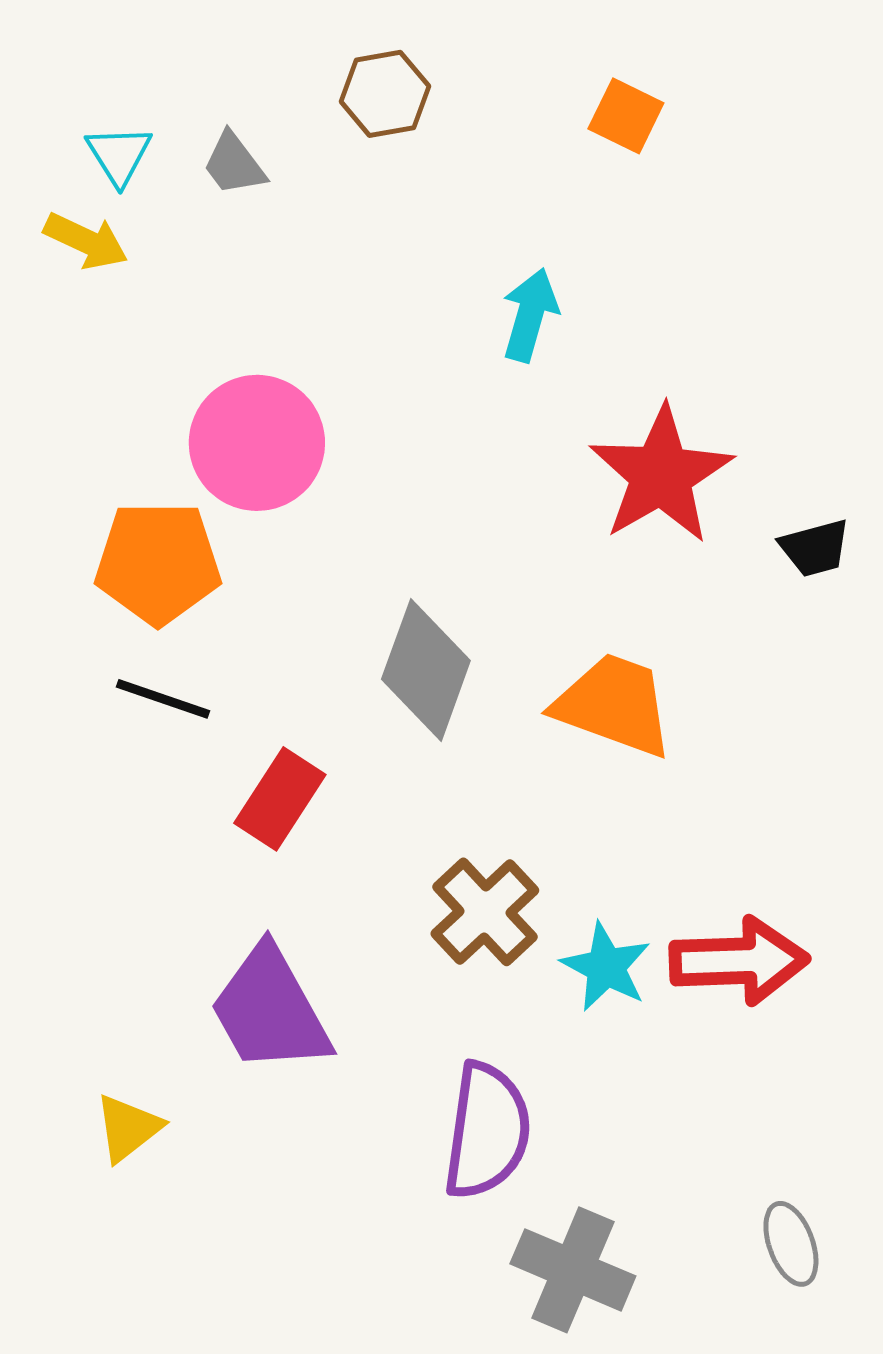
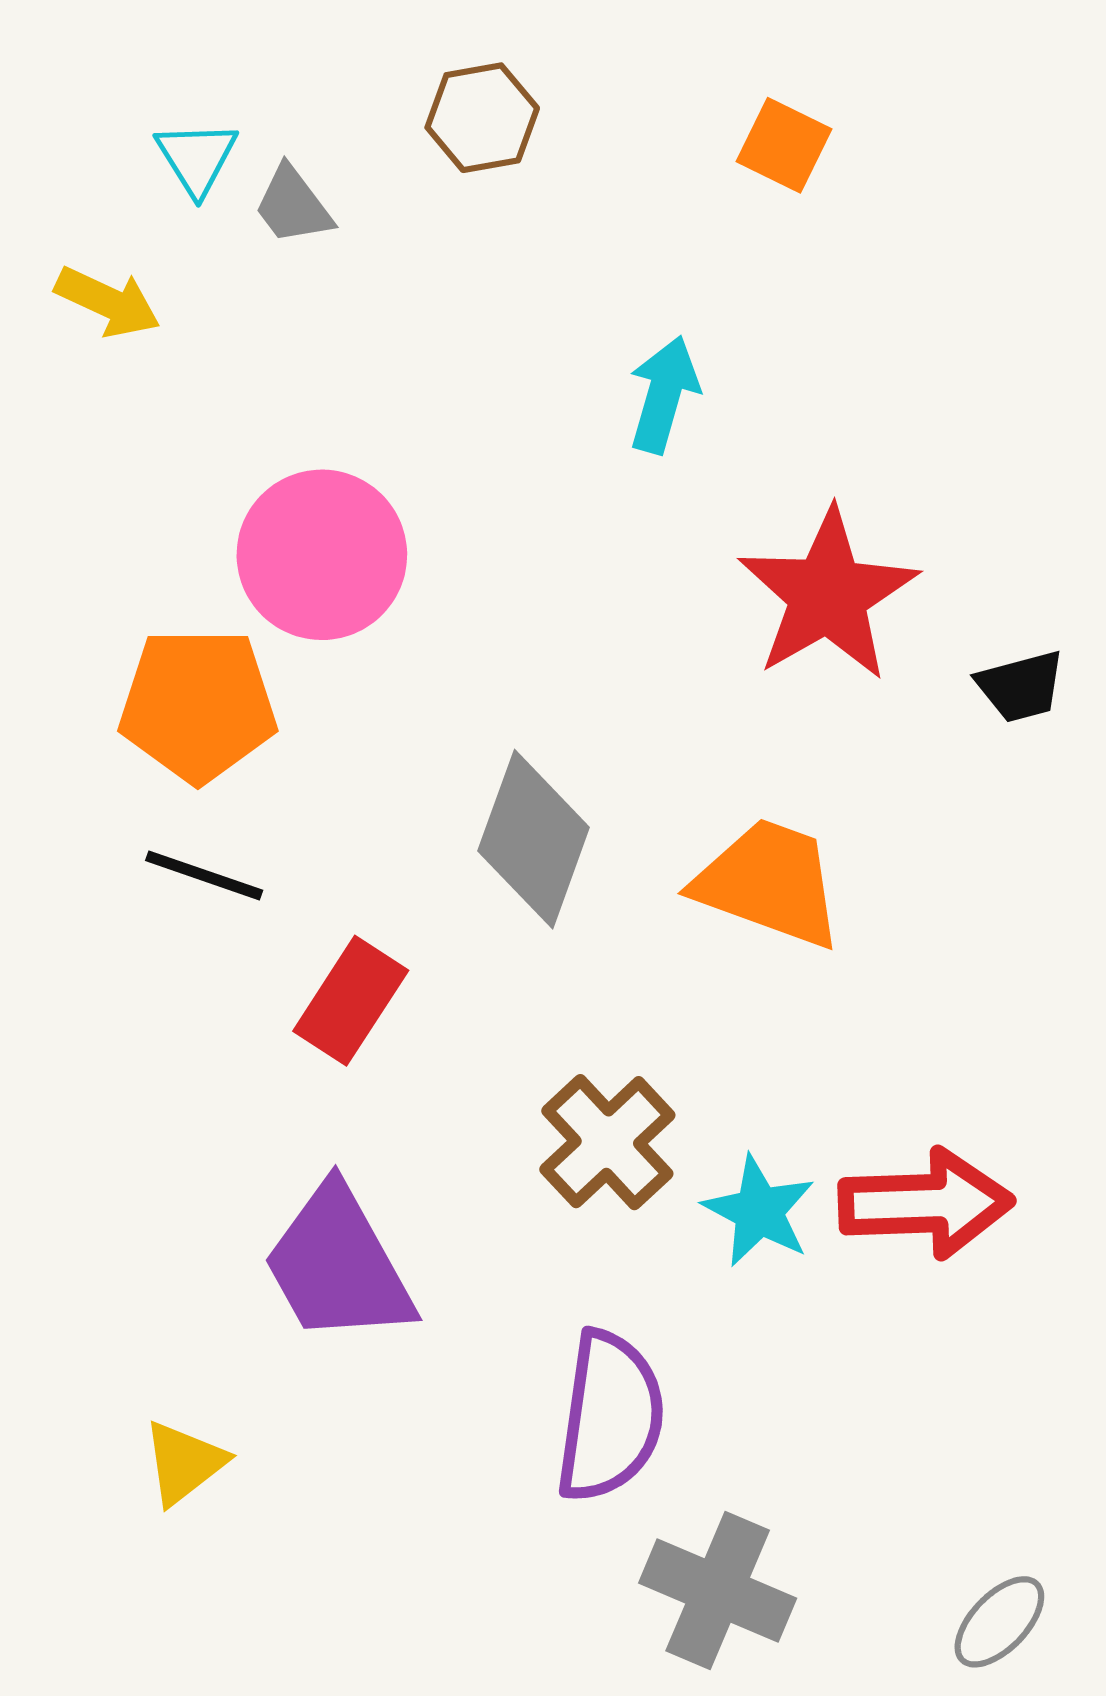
cyan triangle: (119, 155) -> (197, 158), moved
yellow triangle: (128, 1128) -> (184, 1463), moved
gray ellipse: (791, 1244) -> (999, 1622), moved, turned 64

